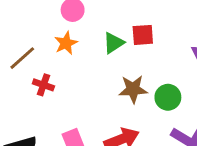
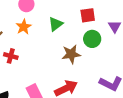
red square: (143, 35) -> (88, 15), moved
green circle: (168, 97) -> (92, 39), moved

